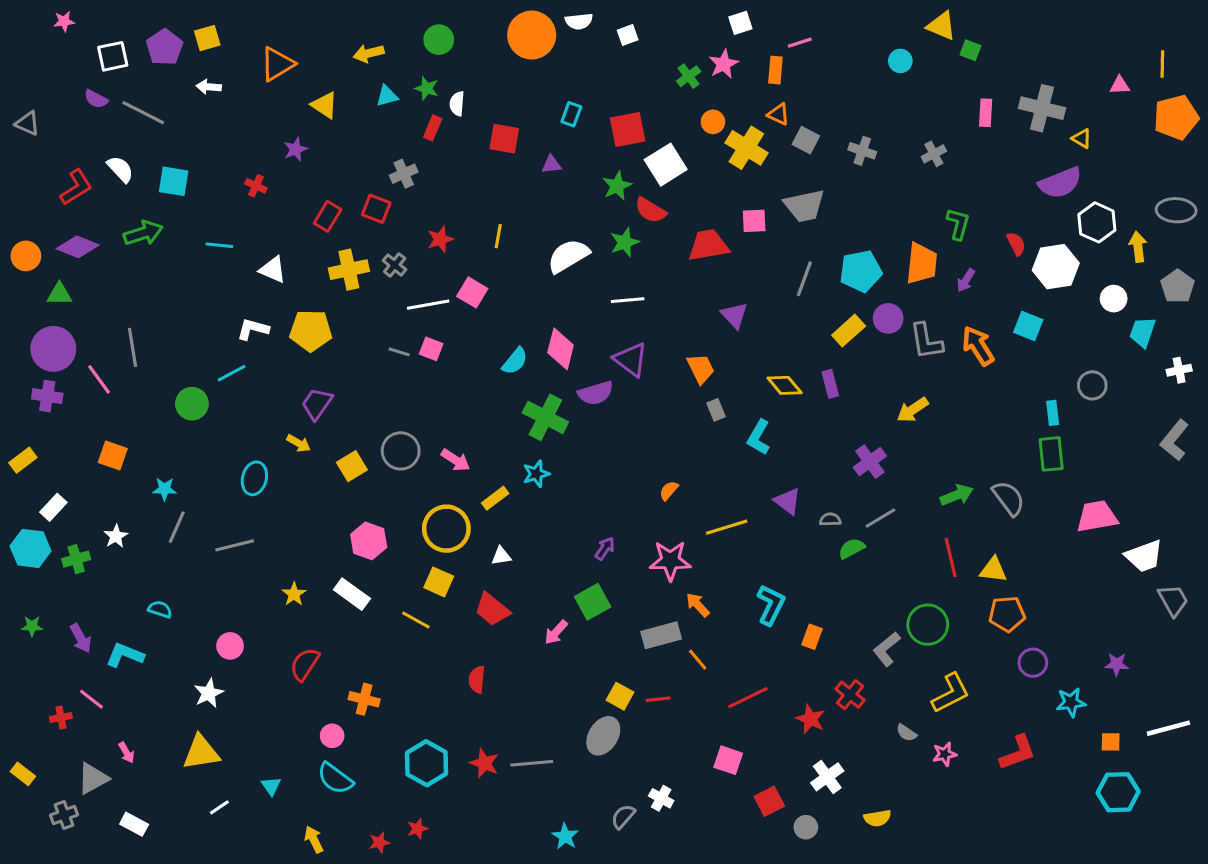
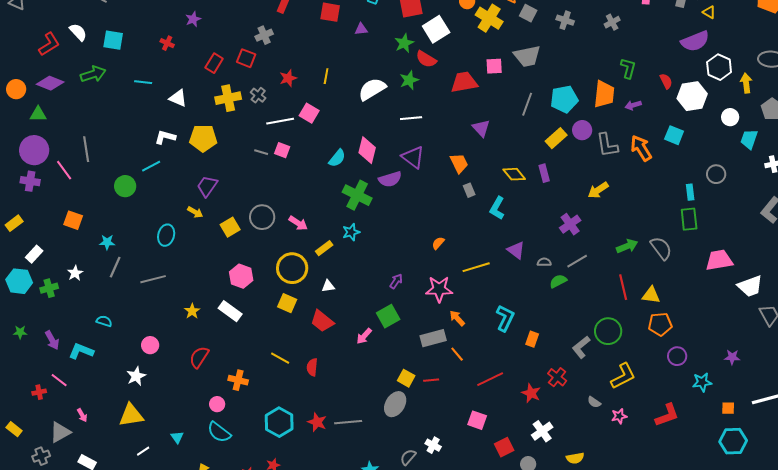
purple arrow: (966, 280) -> (633, 105), turned 42
yellow line: (416, 620) -> (280, 358), moved

